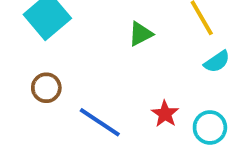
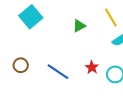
brown circle: (46, 88) -> (21, 65), moved

